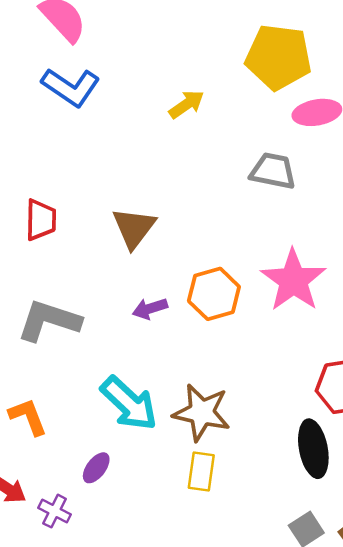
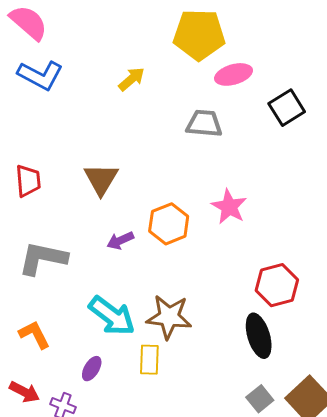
pink star: (293, 280) -> (229, 207), size x0.7
yellow rectangle: (201, 471) -> (149, 360), moved

